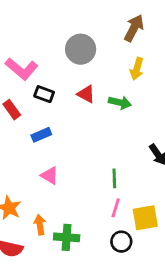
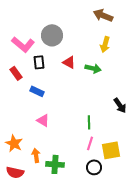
brown arrow: (134, 28) -> (103, 15), turned -96
gray circle: (81, 49) -> (52, 35), moved
black rectangle: (44, 94) -> (39, 62), turned 64
blue rectangle: (41, 135) -> (37, 91), turned 48

